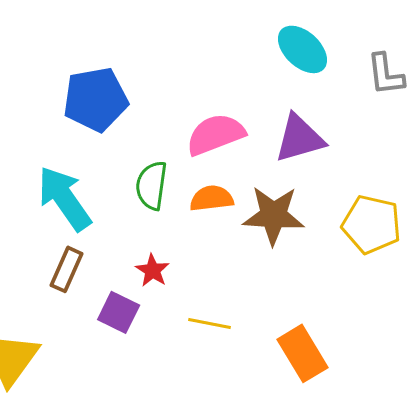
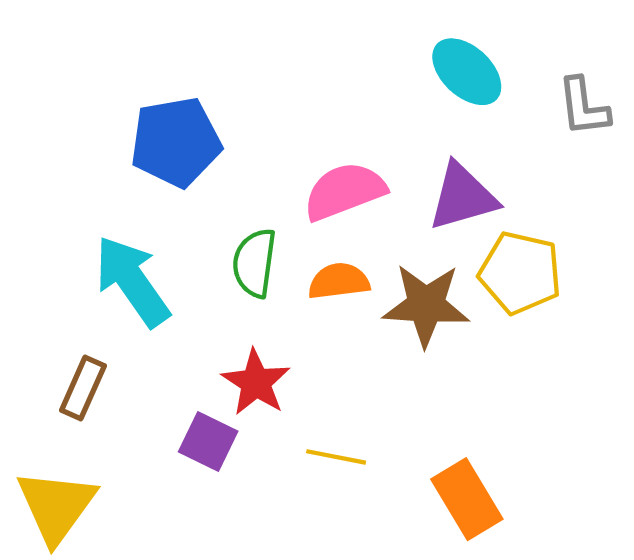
yellow pentagon: (372, 224) -> (520, 273), moved
brown rectangle: (67, 269) -> (83, 388), moved
red star: (153, 270) -> (256, 382), size x1.4

